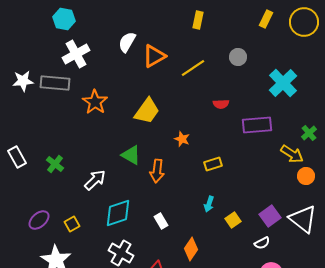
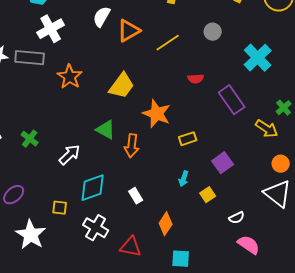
purple rectangle: (257, 125) -> (232, 100), turned 60
orange star: (182, 139) -> (157, 114), size x1.8
orange circle: (306, 176) -> (281, 164), moved
purple square: (270, 216) -> (223, 163), moved
yellow square: (72, 224) -> (60, 208), moved, turned 35

